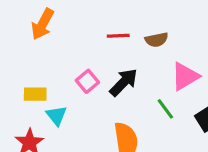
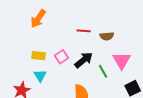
pink triangle: (185, 76) -> (122, 61), turned -36
yellow rectangle: (35, 94) -> (38, 56), moved
green line: (165, 109) -> (103, 71), moved

